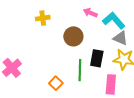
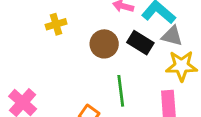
black rectangle: (97, 58) -> (140, 43), moved, turned -60

